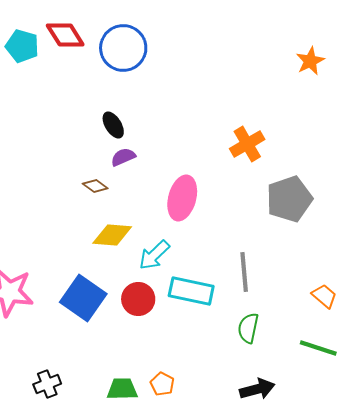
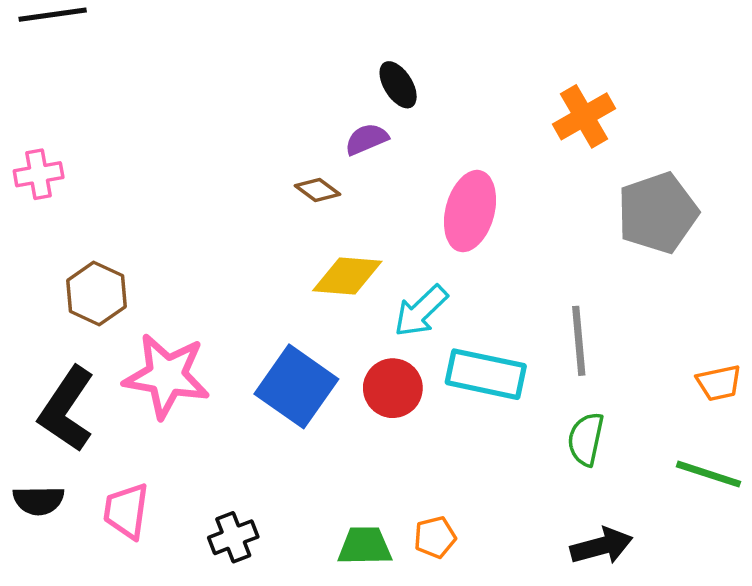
black ellipse: (113, 125) -> (398, 85), moved
orange trapezoid: (324, 296) -> (719, 383), turned 128
orange pentagon: (162, 384) -> (435, 537), turned 30

